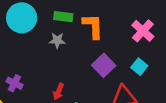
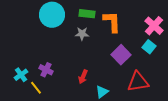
cyan square: (139, 67) -> (149, 47), moved

